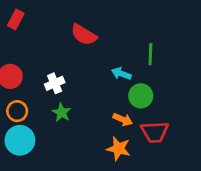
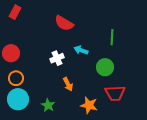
cyan arrow: (121, 74) -> (81, 50), moved
white cross: (55, 83) -> (57, 58), moved
green star: (62, 113) -> (48, 105), moved
orange arrow: (123, 119) -> (68, 84), moved, turned 40

